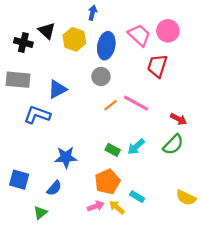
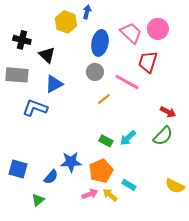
black triangle: (47, 31) -> (47, 55), moved
yellow hexagon: (74, 39) -> (66, 22), moved
pink line: (136, 103) -> (127, 82), moved
blue star: (66, 157) -> (71, 162), moved

